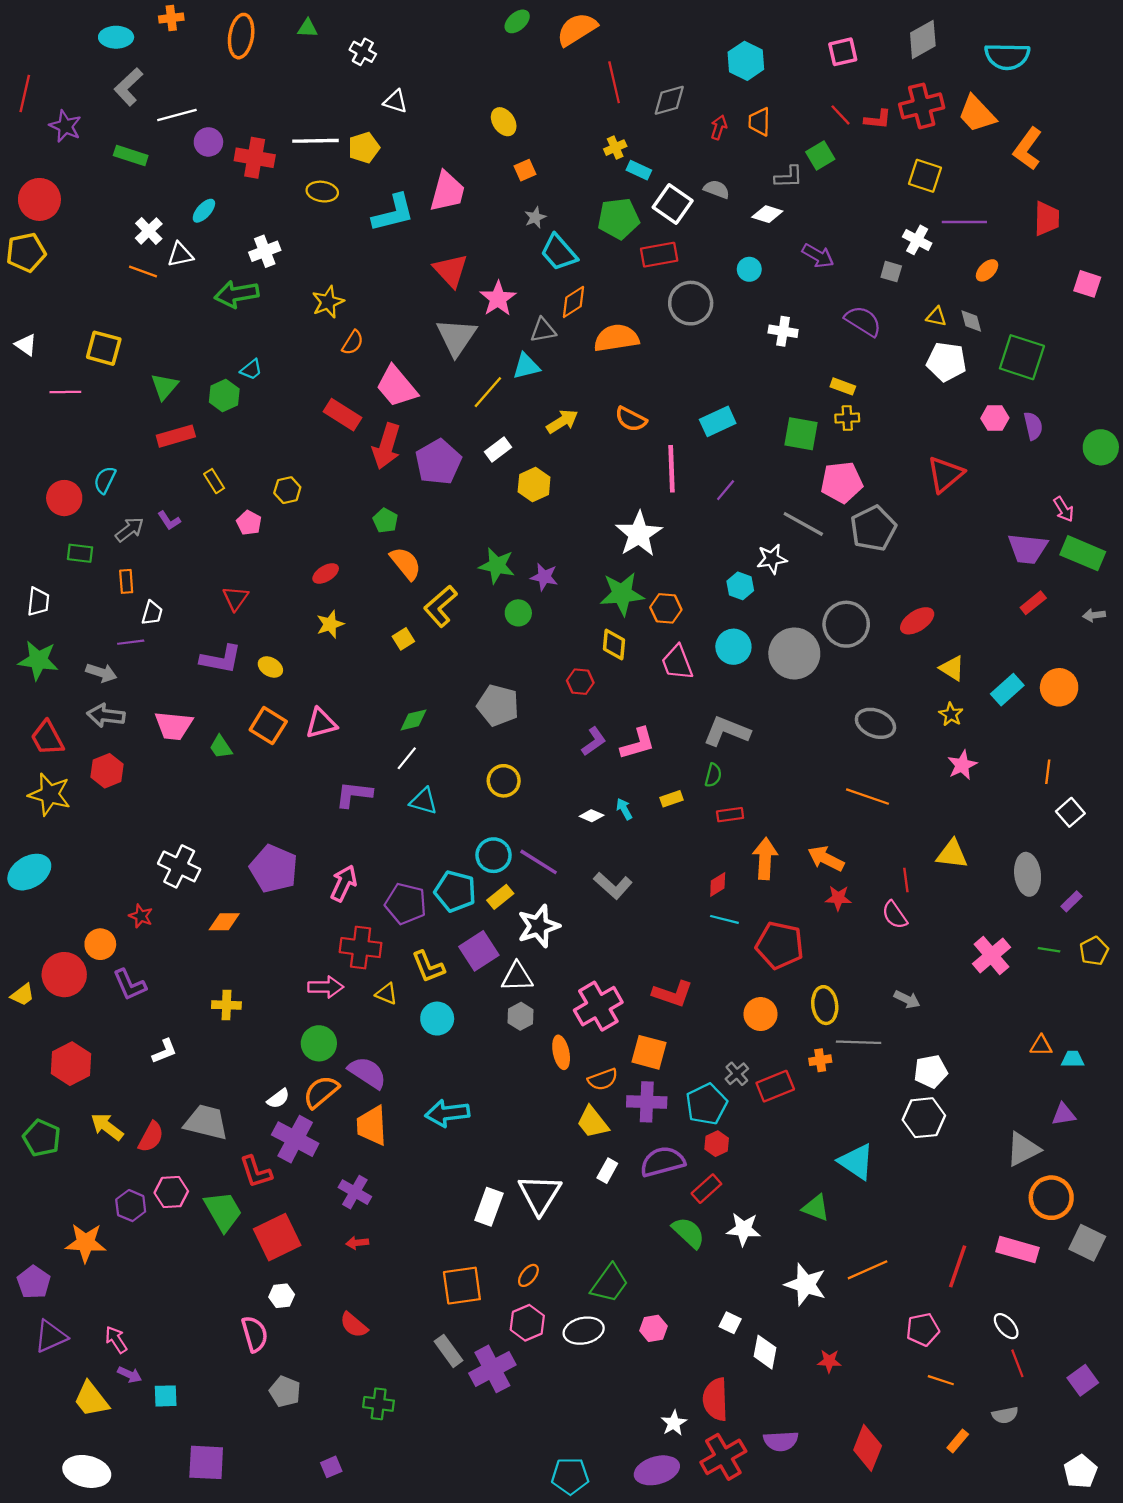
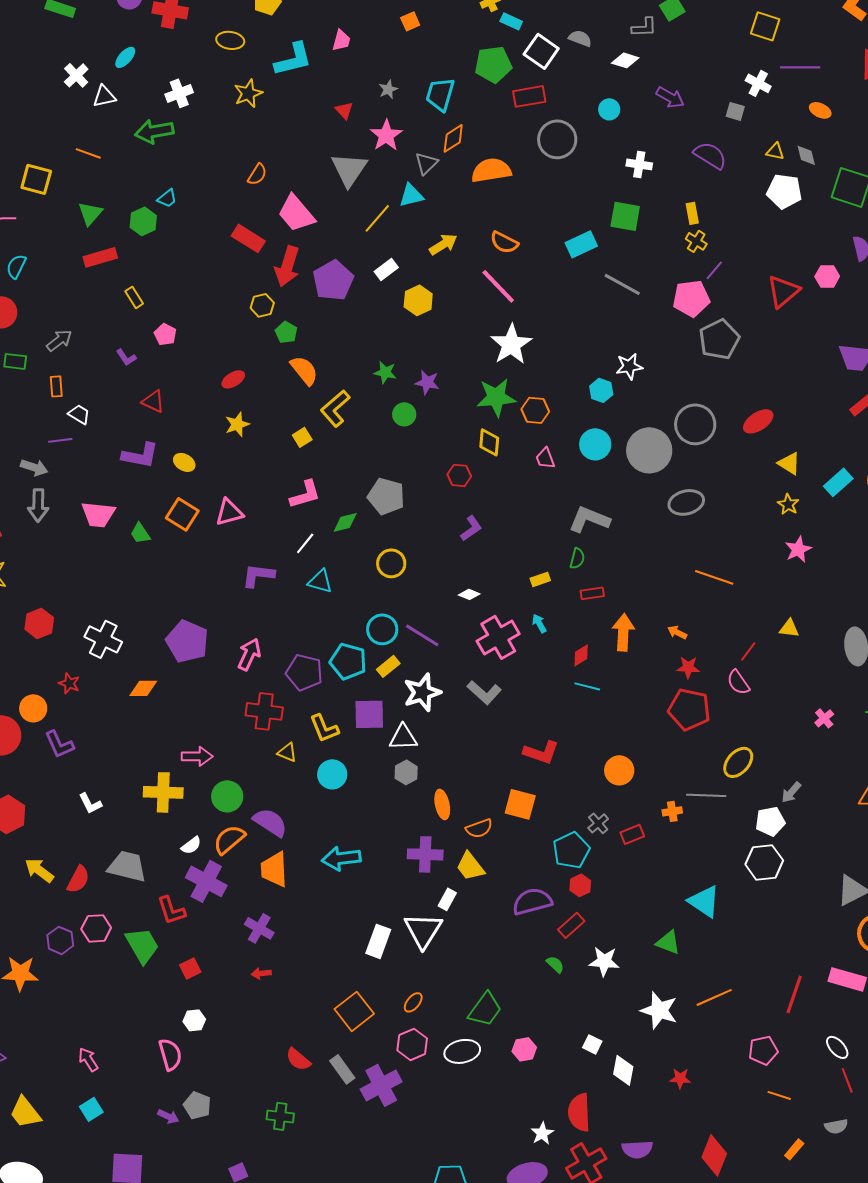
pink trapezoid: (447, 192) -> (341, 40), size x0.6
gray star: (535, 217) -> (388, 89), moved
cyan trapezoid: (559, 252) -> (440, 94), turned 57
red triangle: (451, 270) -> (344, 110), size x0.6
orange ellipse: (987, 270) -> (820, 110), turned 70
orange line: (143, 272) -> (88, 153), moved
yellow star: (328, 302) -> (248, 93), moved
gray triangle: (543, 330) -> (426, 163), turned -35
yellow rectangle: (843, 386) -> (692, 213), turned 60
yellow cross: (847, 418) -> (696, 241), turned 35
pink hexagon: (995, 418) -> (827, 276), moved
green square: (801, 434) -> (625, 216), moved
pink line: (672, 469) -> (498, 286), moved, turned -42
cyan semicircle: (105, 480) -> (16, 266), moved
yellow hexagon: (287, 490) -> (262, 305), moved
purple line: (726, 490) -> (714, 270), moved
purple L-shape: (169, 521) -> (126, 357), moved
gray line: (803, 524) -> (622, 284), moved
green star: (497, 566) -> (385, 372), size x0.7
red triangle: (235, 598) -> (153, 401), turned -40
white trapezoid: (152, 613) -> (79, 414), turned -75
pink trapezoid: (677, 663) -> (545, 458), size x0.7
gray arrow: (106, 715) -> (38, 505), turned -96
green diamond: (413, 720) -> (345, 522), moved
gray ellipse: (875, 723) -> (686, 502), moved, turned -36
pink L-shape: (638, 744) -> (305, 494), moved
red hexagon: (107, 771) -> (39, 623), moved
cyan arrow: (624, 809) -> (539, 623), moved
yellow triangle: (952, 854) -> (789, 628), size x0.7
orange arrow: (826, 859) -> (677, 632), size x0.6
red line: (906, 880) -> (748, 651), turned 45
gray L-shape: (613, 886) -> (484, 692), moved
red pentagon: (780, 945) -> (689, 709), moved
purple square: (479, 951) -> (369, 714), turned 32
pink cross: (991, 955) -> (824, 718), size x0.6
pink arrow: (326, 987) -> (197, 756), moved
gray arrow: (907, 999) -> (791, 792), moved, turned 105
yellow cross: (226, 1005) -> (163, 792), moved, size x1.5
yellow ellipse: (825, 1005) -> (738, 762), moved, turned 48
pink cross: (598, 1006) -> (498, 637), moved
white L-shape: (164, 1051) -> (90, 803), turned 85
red rectangle: (775, 1086) -> (632, 834), size x0.7
purple cross: (647, 1102) -> (425, 854), moved
white rectangle: (607, 1171) -> (447, 899), moved
green semicircle: (688, 1233) -> (555, 964), size x0.6
red square: (277, 1237) -> (190, 968), size x0.5
orange square: (462, 1286) -> (354, 1011), turned -30
red semicircle: (354, 1325) -> (298, 1059), moved
pink arrow: (116, 1340) -> (88, 1059), moved
purple arrow: (130, 1375) -> (168, 1116), moved
cyan square: (166, 1396) -> (91, 1109), turned -30

